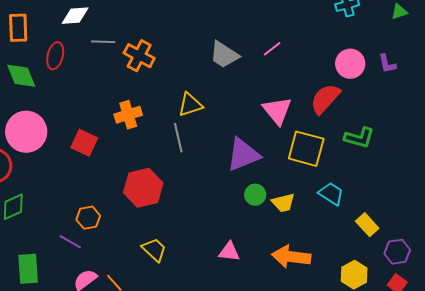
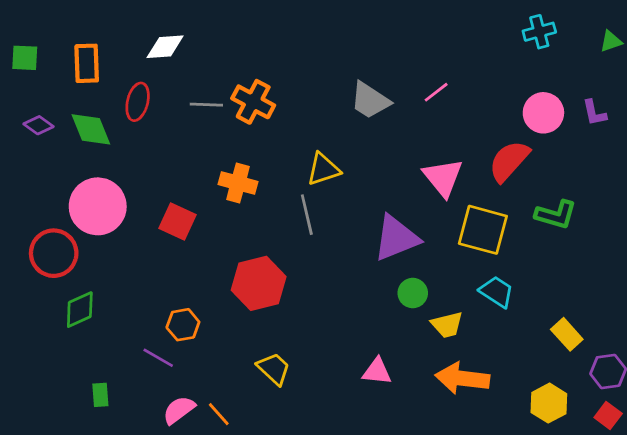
gray line: (103, 42) -> (206, 105), moved
orange cross: (128, 115) -> (238, 183), turned 32
cyan trapezoid: (331, 194) -> (497, 292), moved
yellow trapezoid: (283, 203) -> (447, 325), moved
green rectangle: (28, 269) -> (100, 395), size x0.6

